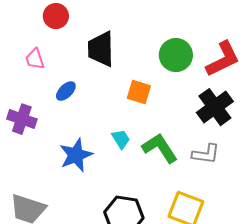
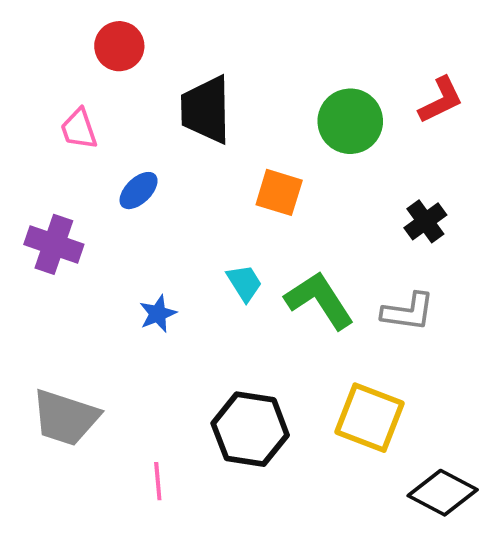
red L-shape: (223, 59) -> (441, 100), moved, size x0.7
black cross: (215, 107) -> (425, 221), size x0.6
blue star: (76, 155) -> (158, 314), size x0.6

